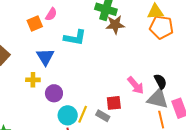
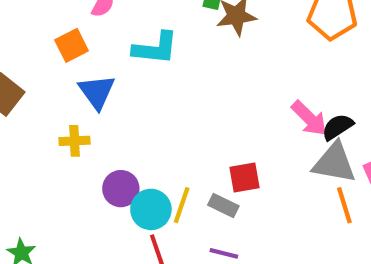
orange square: (35, 24) -> (72, 45), moved
black semicircle: (160, 81) -> (338, 127), turned -91
pink arrow: (136, 85) -> (309, 118), moved
purple circle: (54, 93) -> (121, 189), moved

